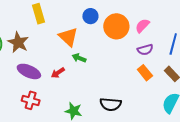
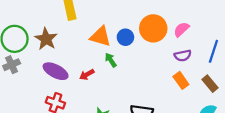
blue circle: (90, 16) -> (125, 37), moved
orange triangle: (68, 37) -> (101, 36), turned -30
green arrow: (79, 58) -> (111, 60), turned 32

